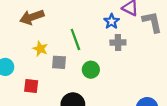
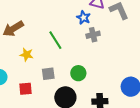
gray square: (59, 62) -> (48, 74), moved
green circle: (91, 70) -> (78, 73), moved

